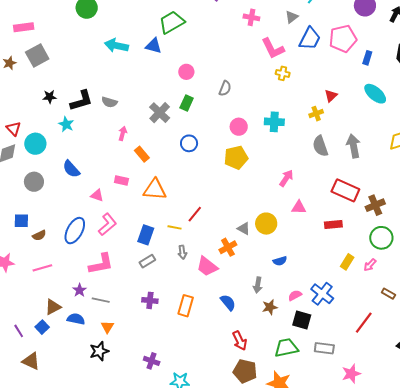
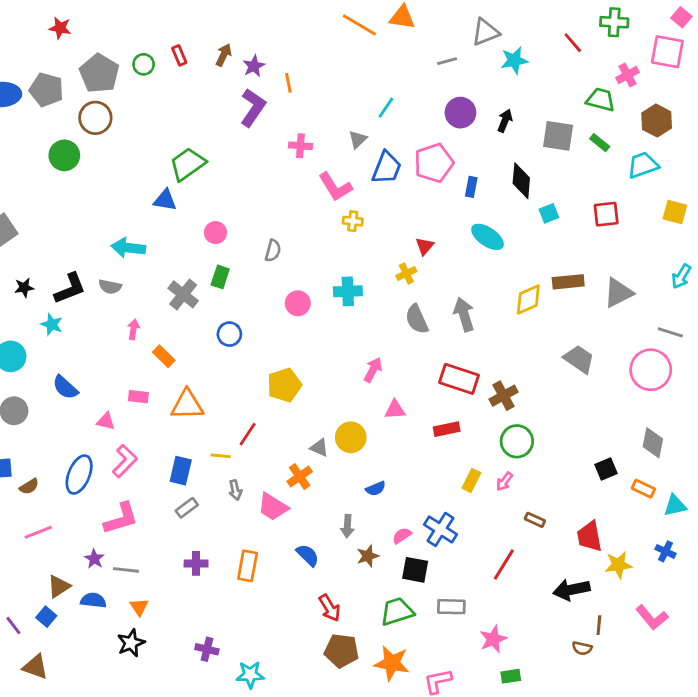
cyan arrow: (116, 46) -> (128, 248), moved
yellow pentagon: (236, 158) -> (284, 385), moved

